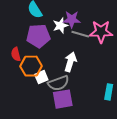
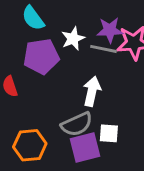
purple star: (72, 19) -> (110, 30), moved
orange hexagon: (31, 66) -> (30, 145), moved
white square: (41, 77) -> (109, 133), moved, turned 32

